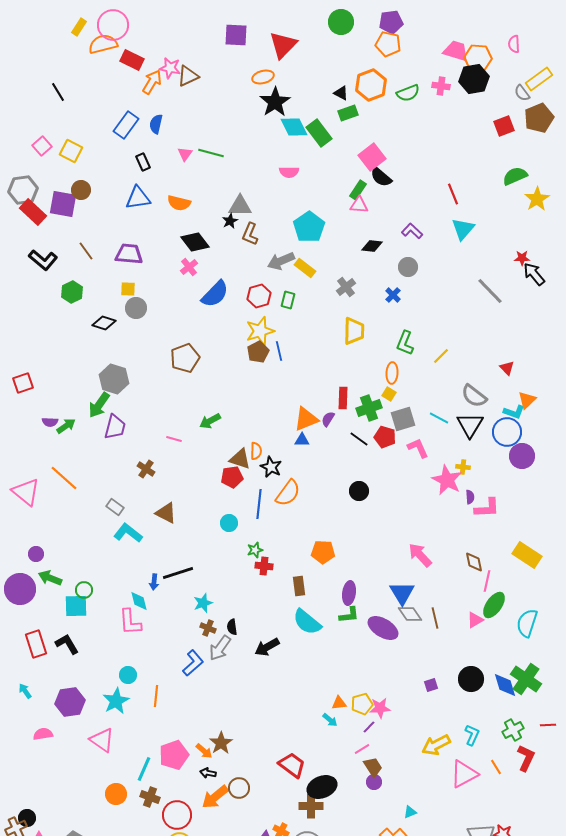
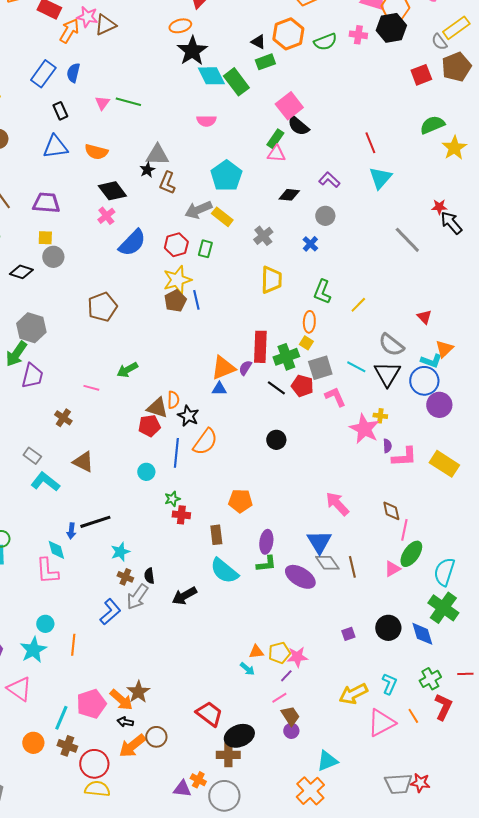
red rectangle: (343, 398) -> (260, 347), size x1.4
yellow rectangle: (527, 555) -> (444, 464), moved
green cross: (526, 679) -> (443, 608), moved
orange arrow: (204, 751) -> (121, 700), size x1.4
cyan triangle: (410, 812) -> (327, 761), size x1.6

